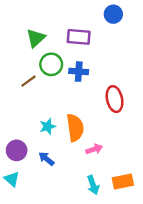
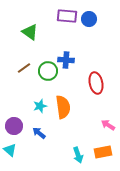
blue circle: (113, 14) -> (89, 19), moved
purple rectangle: (79, 37) -> (67, 16), moved
green triangle: (36, 38) -> (30, 32), turned -42
green circle: (51, 64) -> (48, 71), moved
pink arrow: (94, 149) -> (108, 125), moved, turned -128

